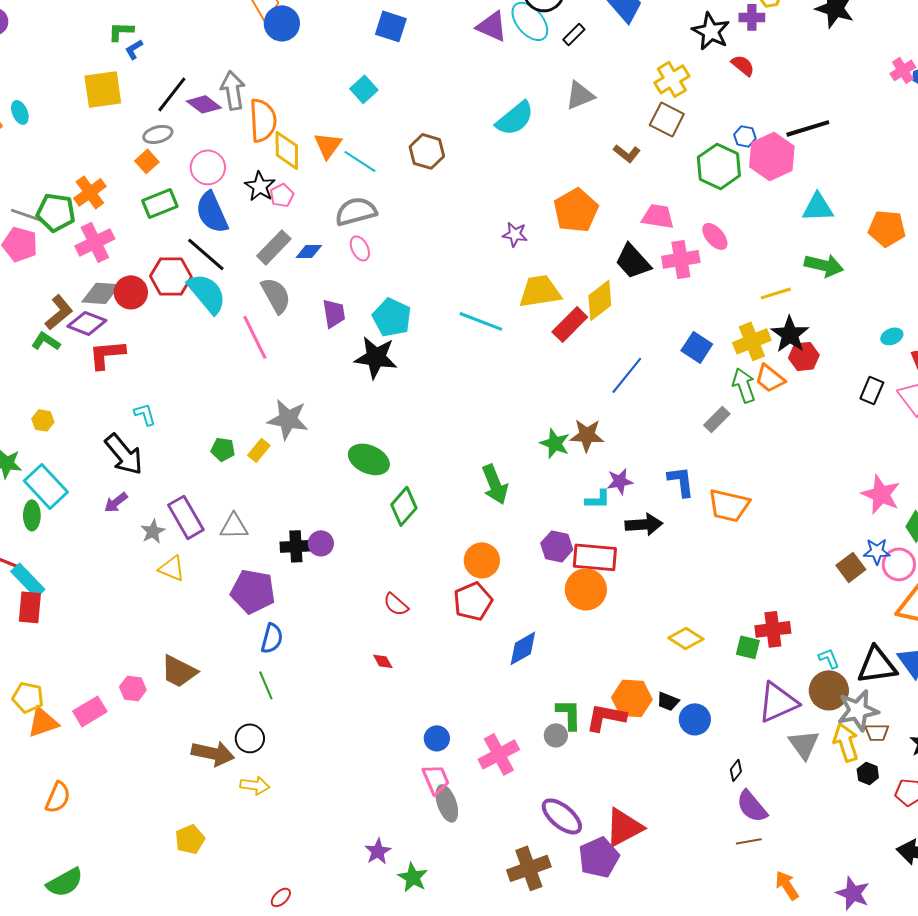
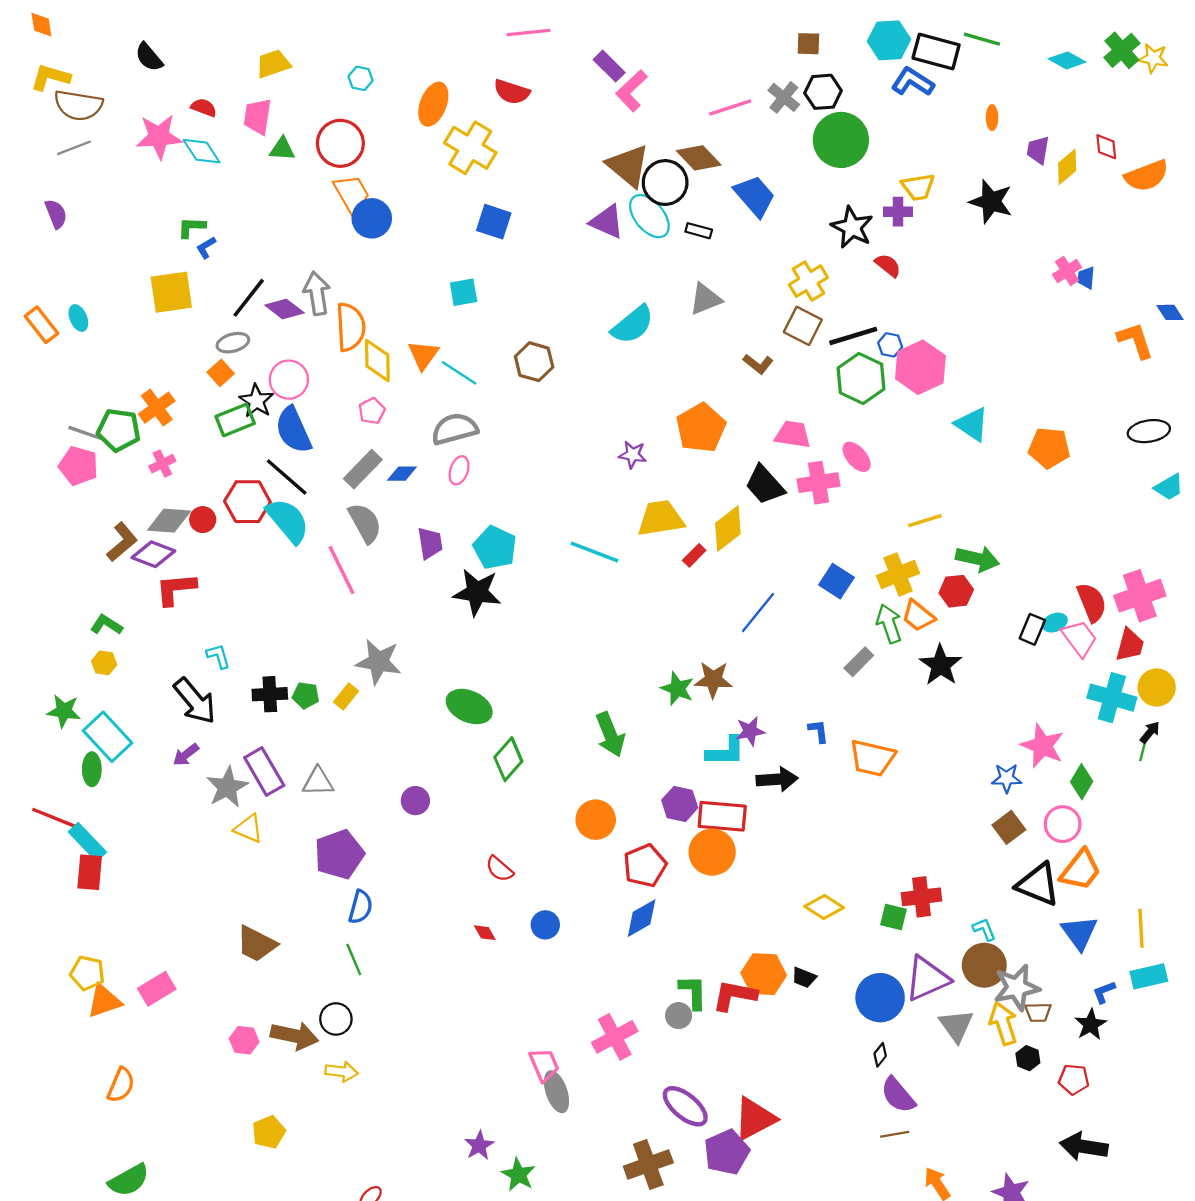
black rectangle: (574, 34) -> (699, 231), turned 60
cyan square: (364, 89) -> (464, 292), turned 32
black line: (808, 128) -> (853, 336), moved
black star: (260, 186) -> (256, 401), moved
cyan triangle: (818, 207) -> (972, 424), turned 36
pink cross: (95, 242) -> (162, 464), size x0.6
pink ellipse: (360, 248) -> (459, 470), turned 45
green arrow: (824, 265) -> (977, 559), moved
red circle: (131, 292) -> (203, 520), size x0.7
red rectangle: (570, 324) -> (694, 555), size x0.6
black star: (790, 334) -> (941, 665), moved
cyan ellipse: (892, 336) -> (1055, 623), moved
green L-shape: (46, 341) -> (106, 625), moved
blue L-shape: (681, 481) -> (818, 731), size x0.7
cyan L-shape: (598, 499) -> (726, 751), size x1.4
gray star: (153, 531) -> (227, 787), size x1.5
black cross: (296, 546) -> (270, 694), moved
blue star: (877, 551) -> (1007, 778), moved
purple pentagon: (253, 591) -> (339, 854), turned -30
red pentagon: (473, 601) -> (645, 866), moved
black triangle: (877, 665) -> (1038, 885), moved, turned 30
pink hexagon: (133, 688) -> (244, 1040), moved
blue circle: (695, 719) -> (880, 998), moved, size x1.4
blue circle: (437, 738) -> (545, 925), moved

